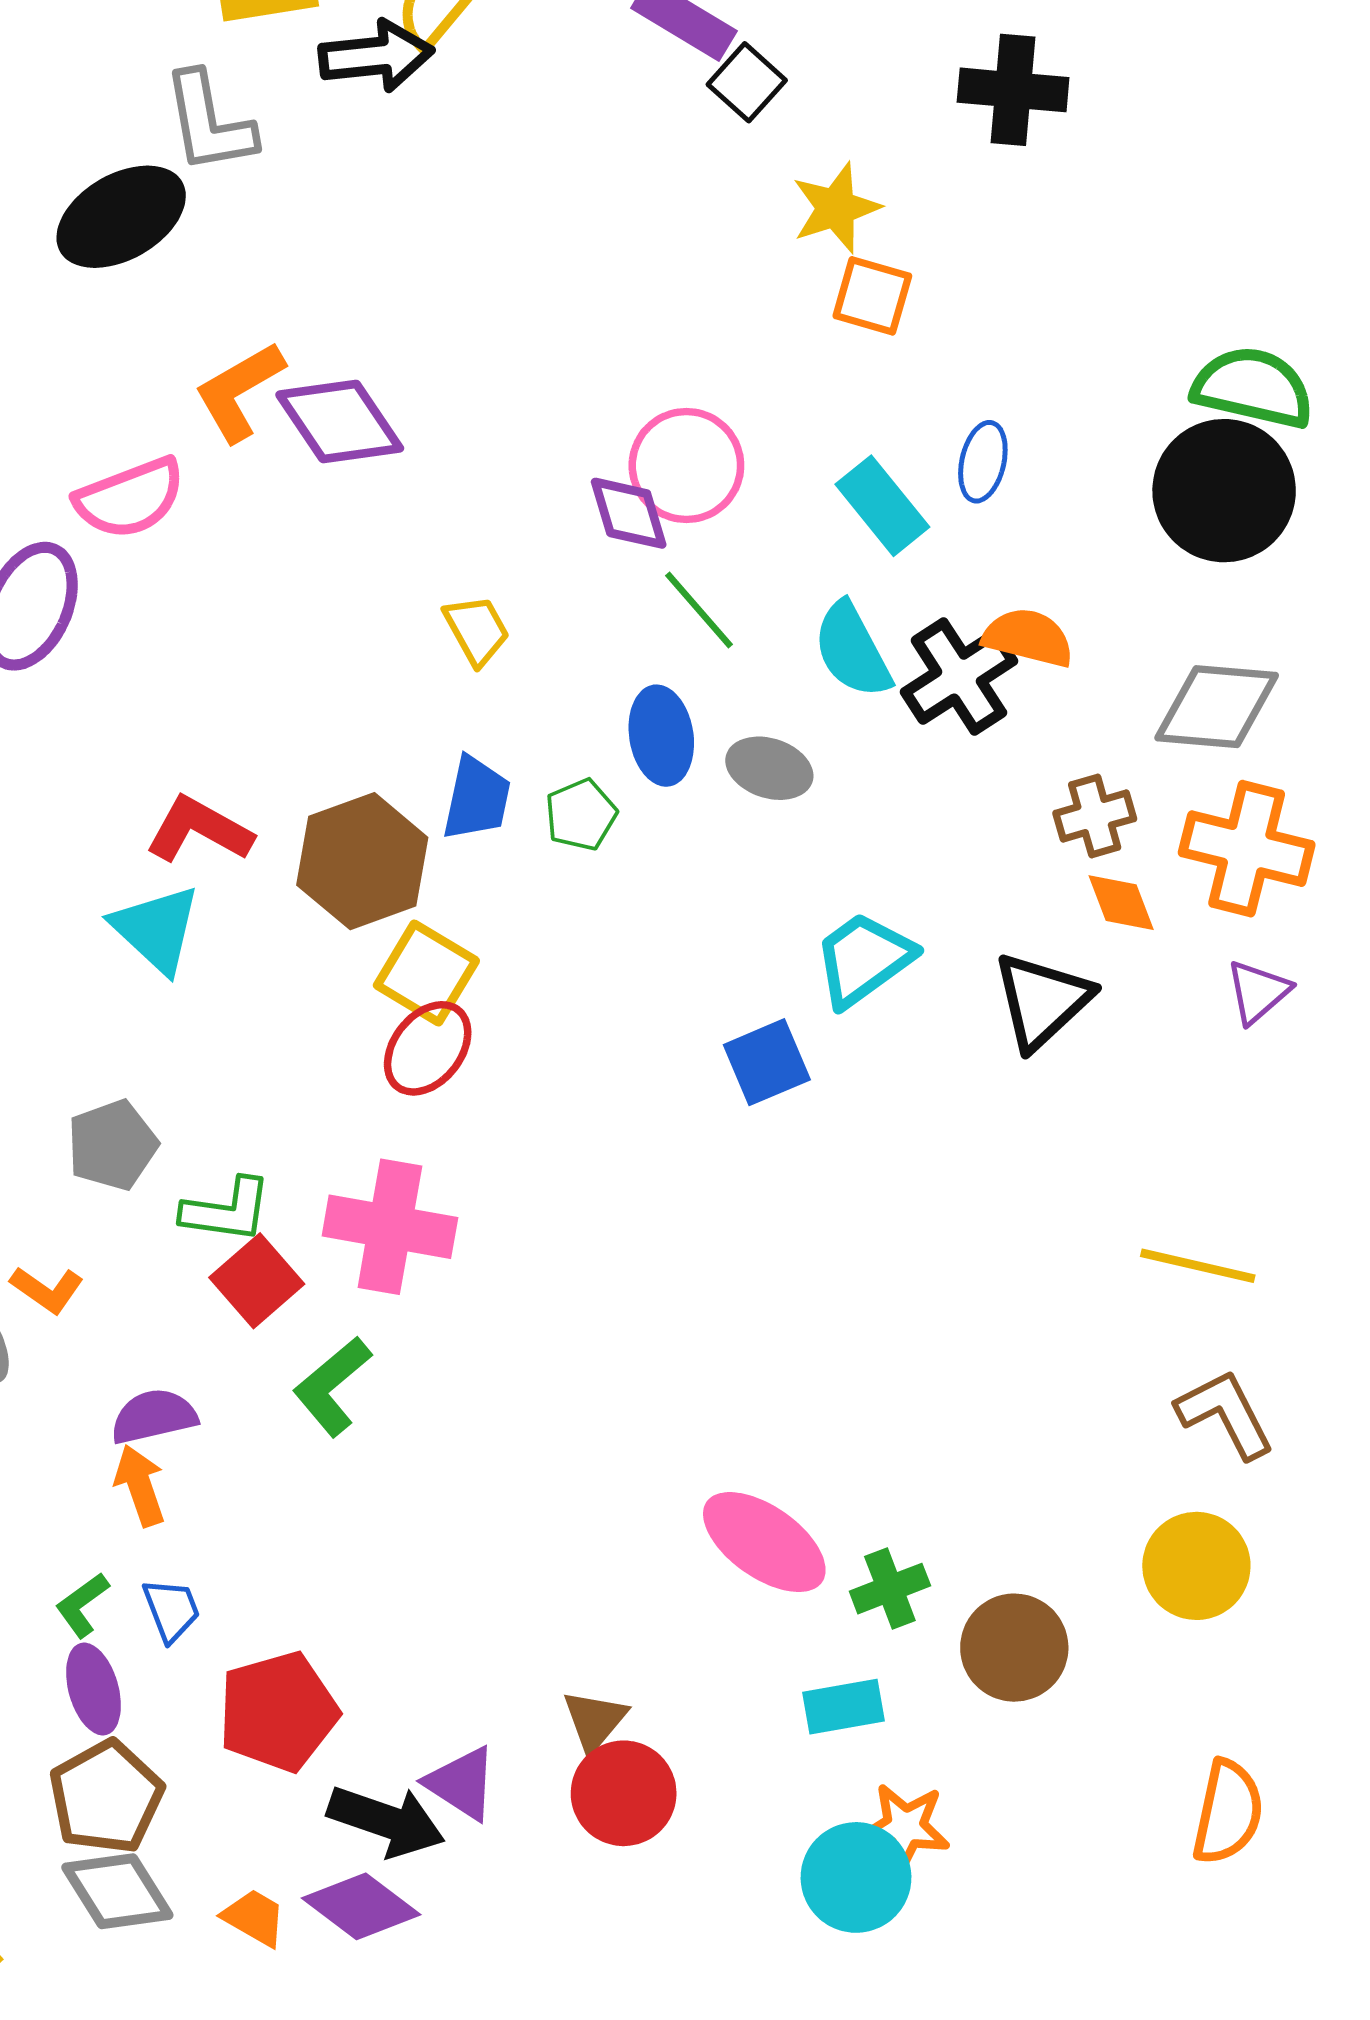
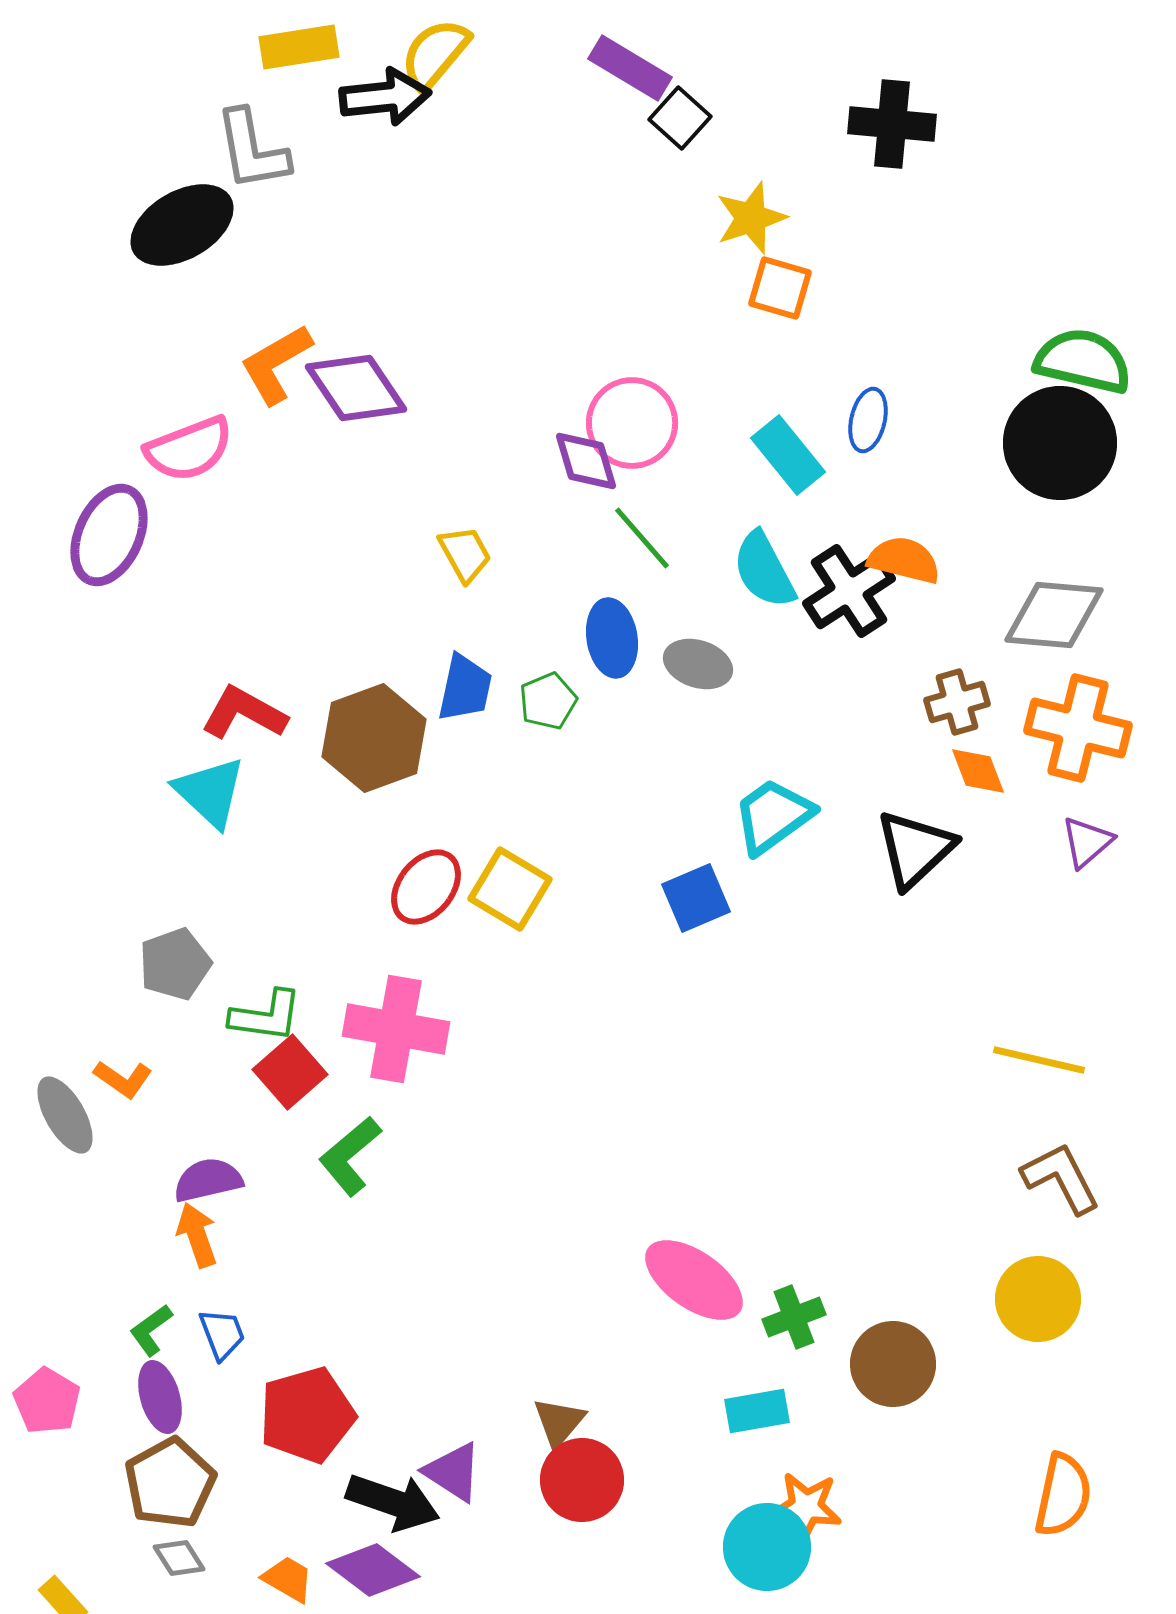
yellow square: (426, 973) -> (510, 889), moved
gray diamond: (117, 1891) -> (179, 1558), size x0.6

